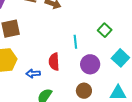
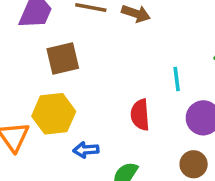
blue arrow: (33, 74) -> (86, 150), moved

